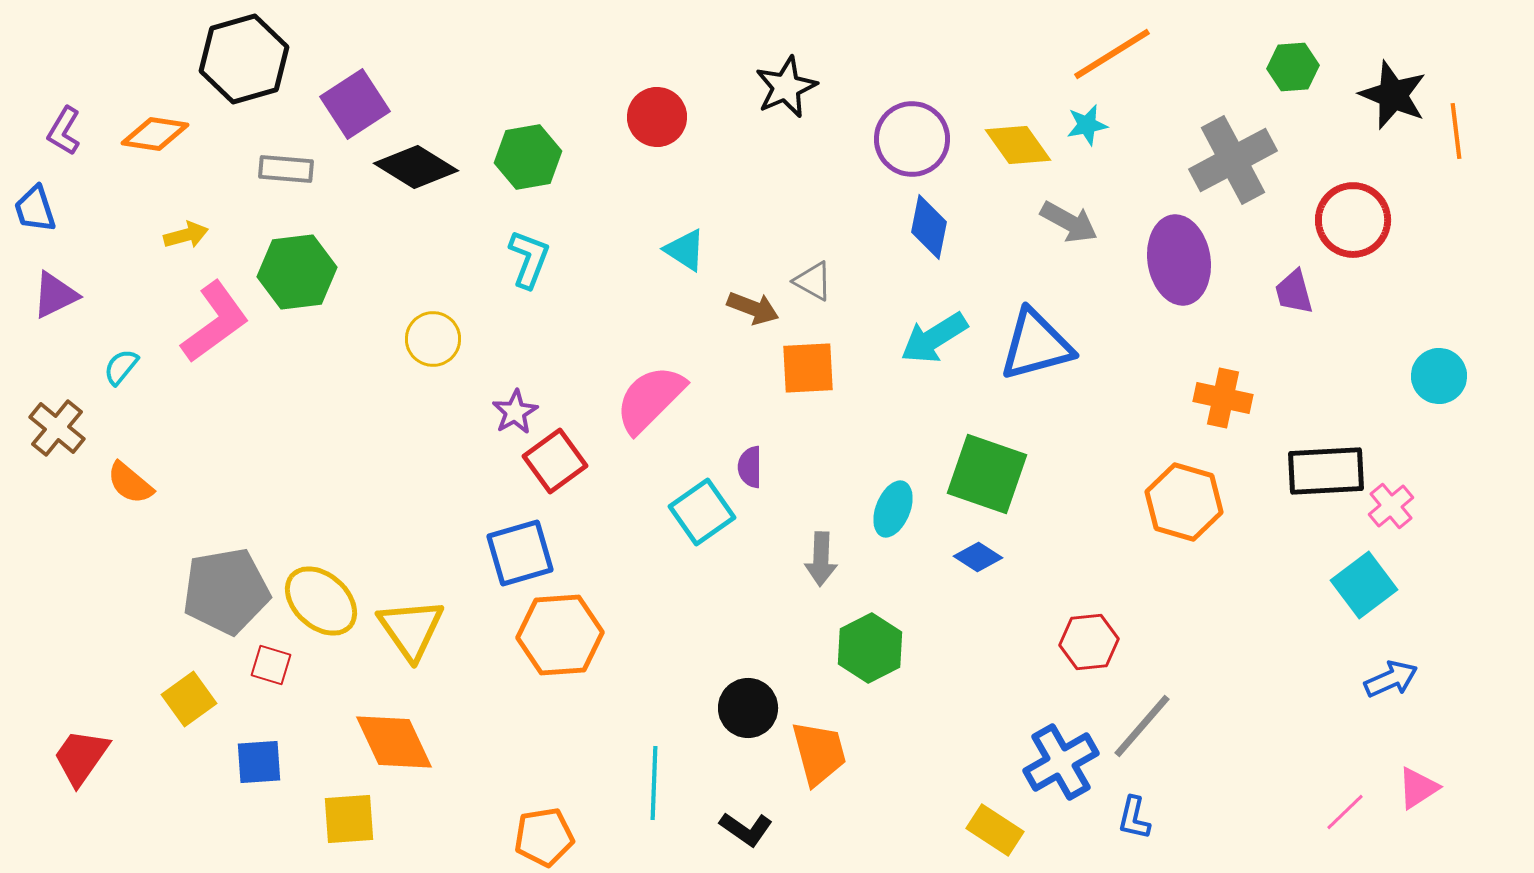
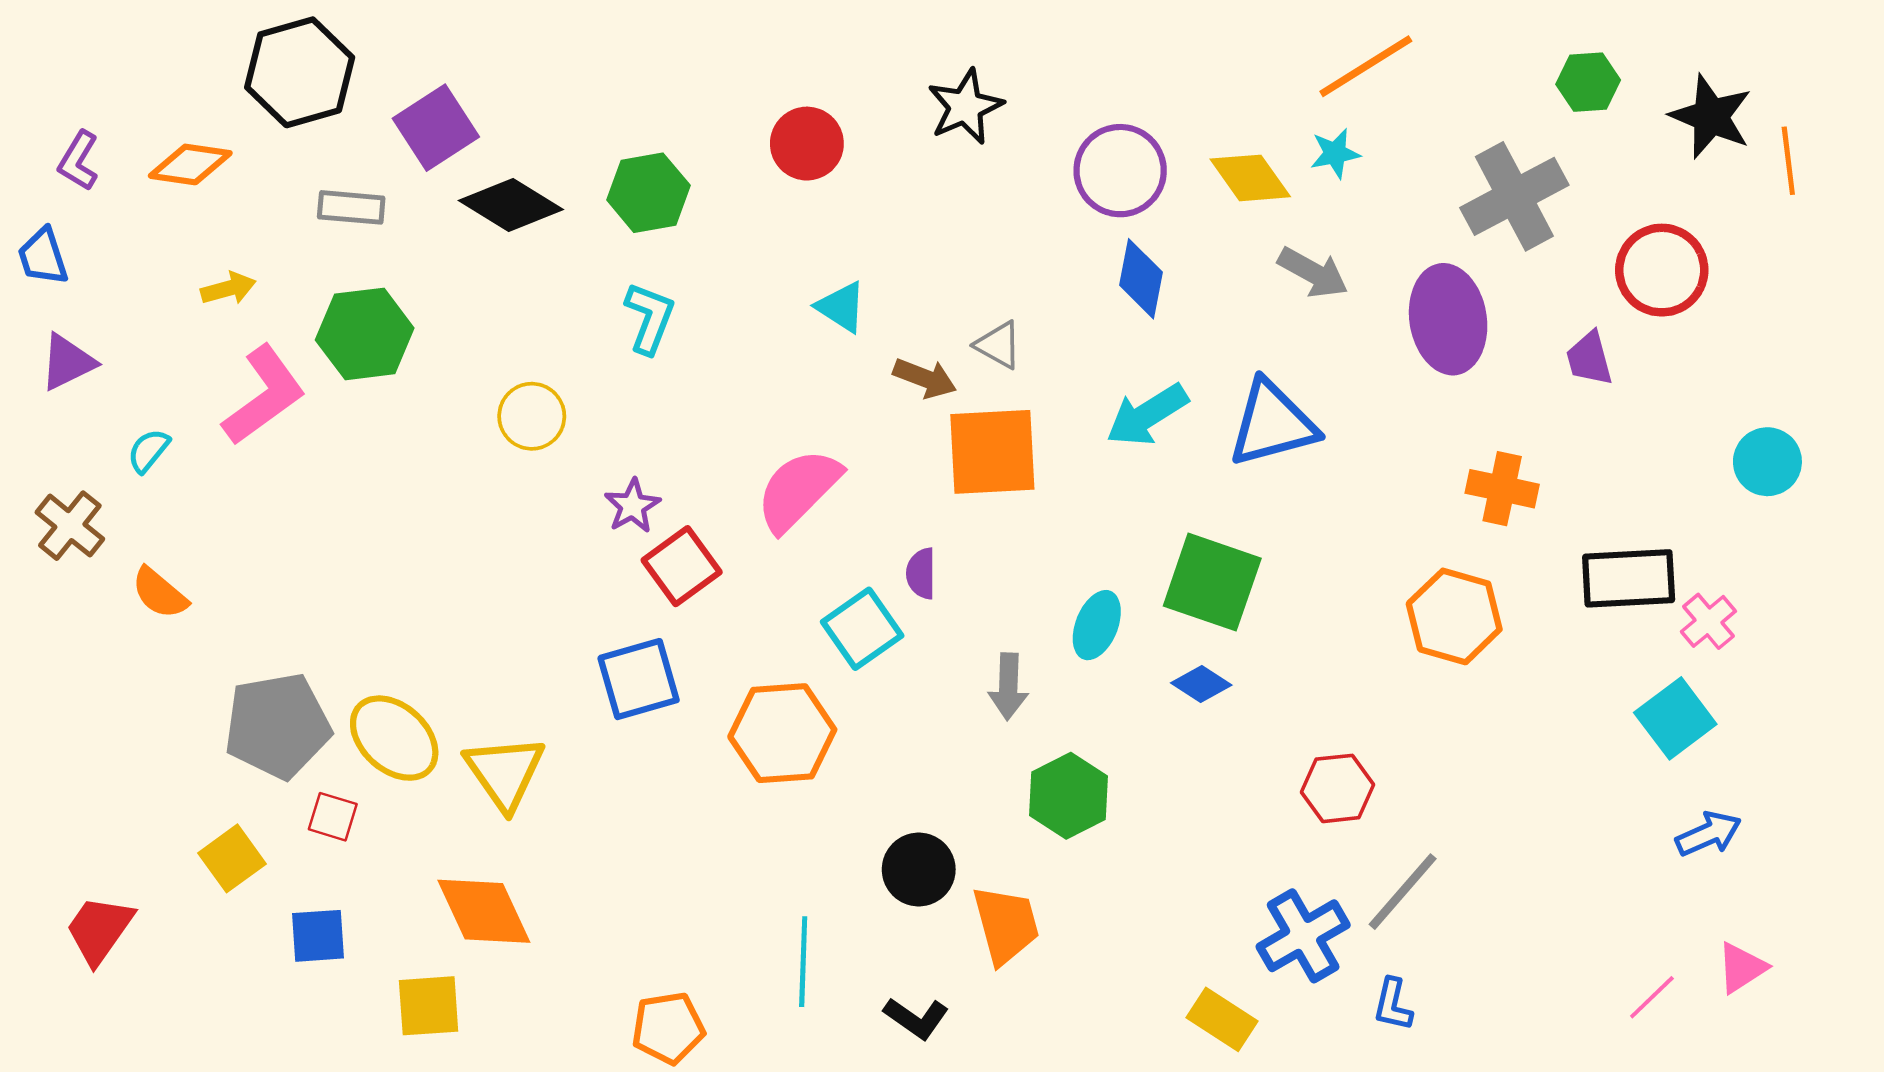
orange square: (808, 368) -> (992, 452), size x1.4
orange hexagon: (560, 635) -> (782, 733), moved

